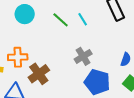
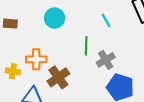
cyan circle: (25, 14) -> (55, 18), moved
green line: (61, 20) -> (86, 46), moved, turned 48

